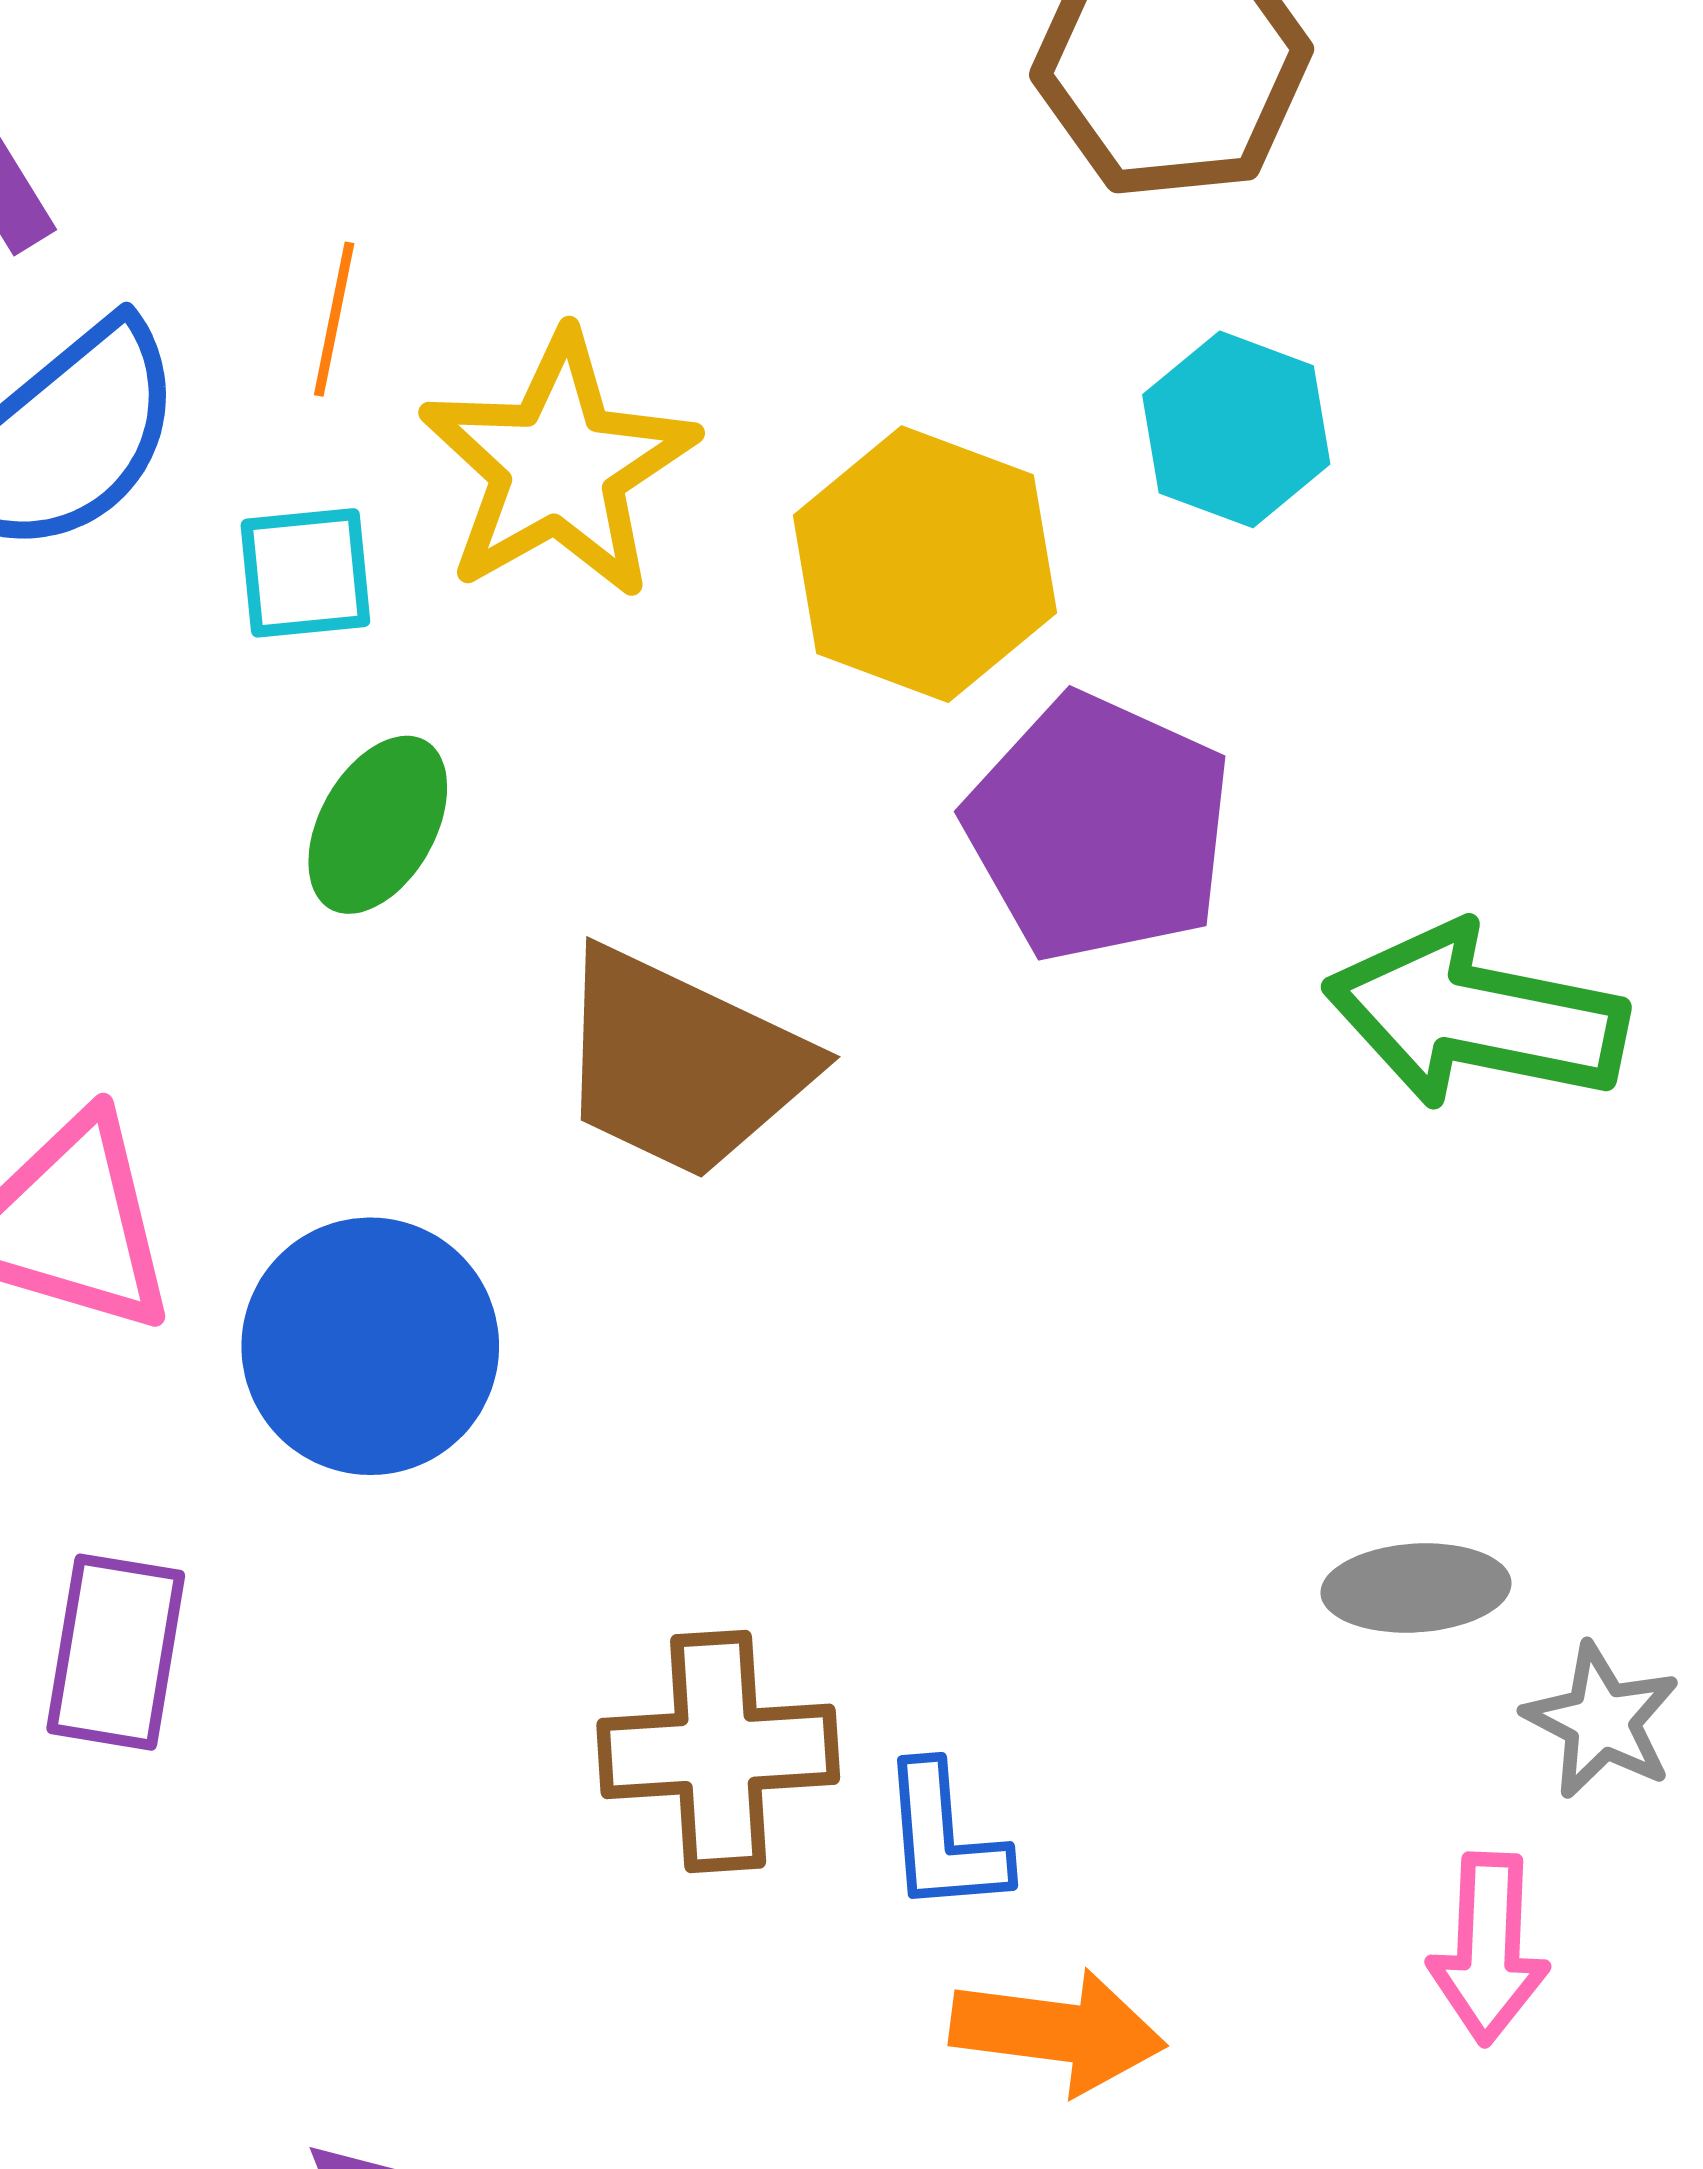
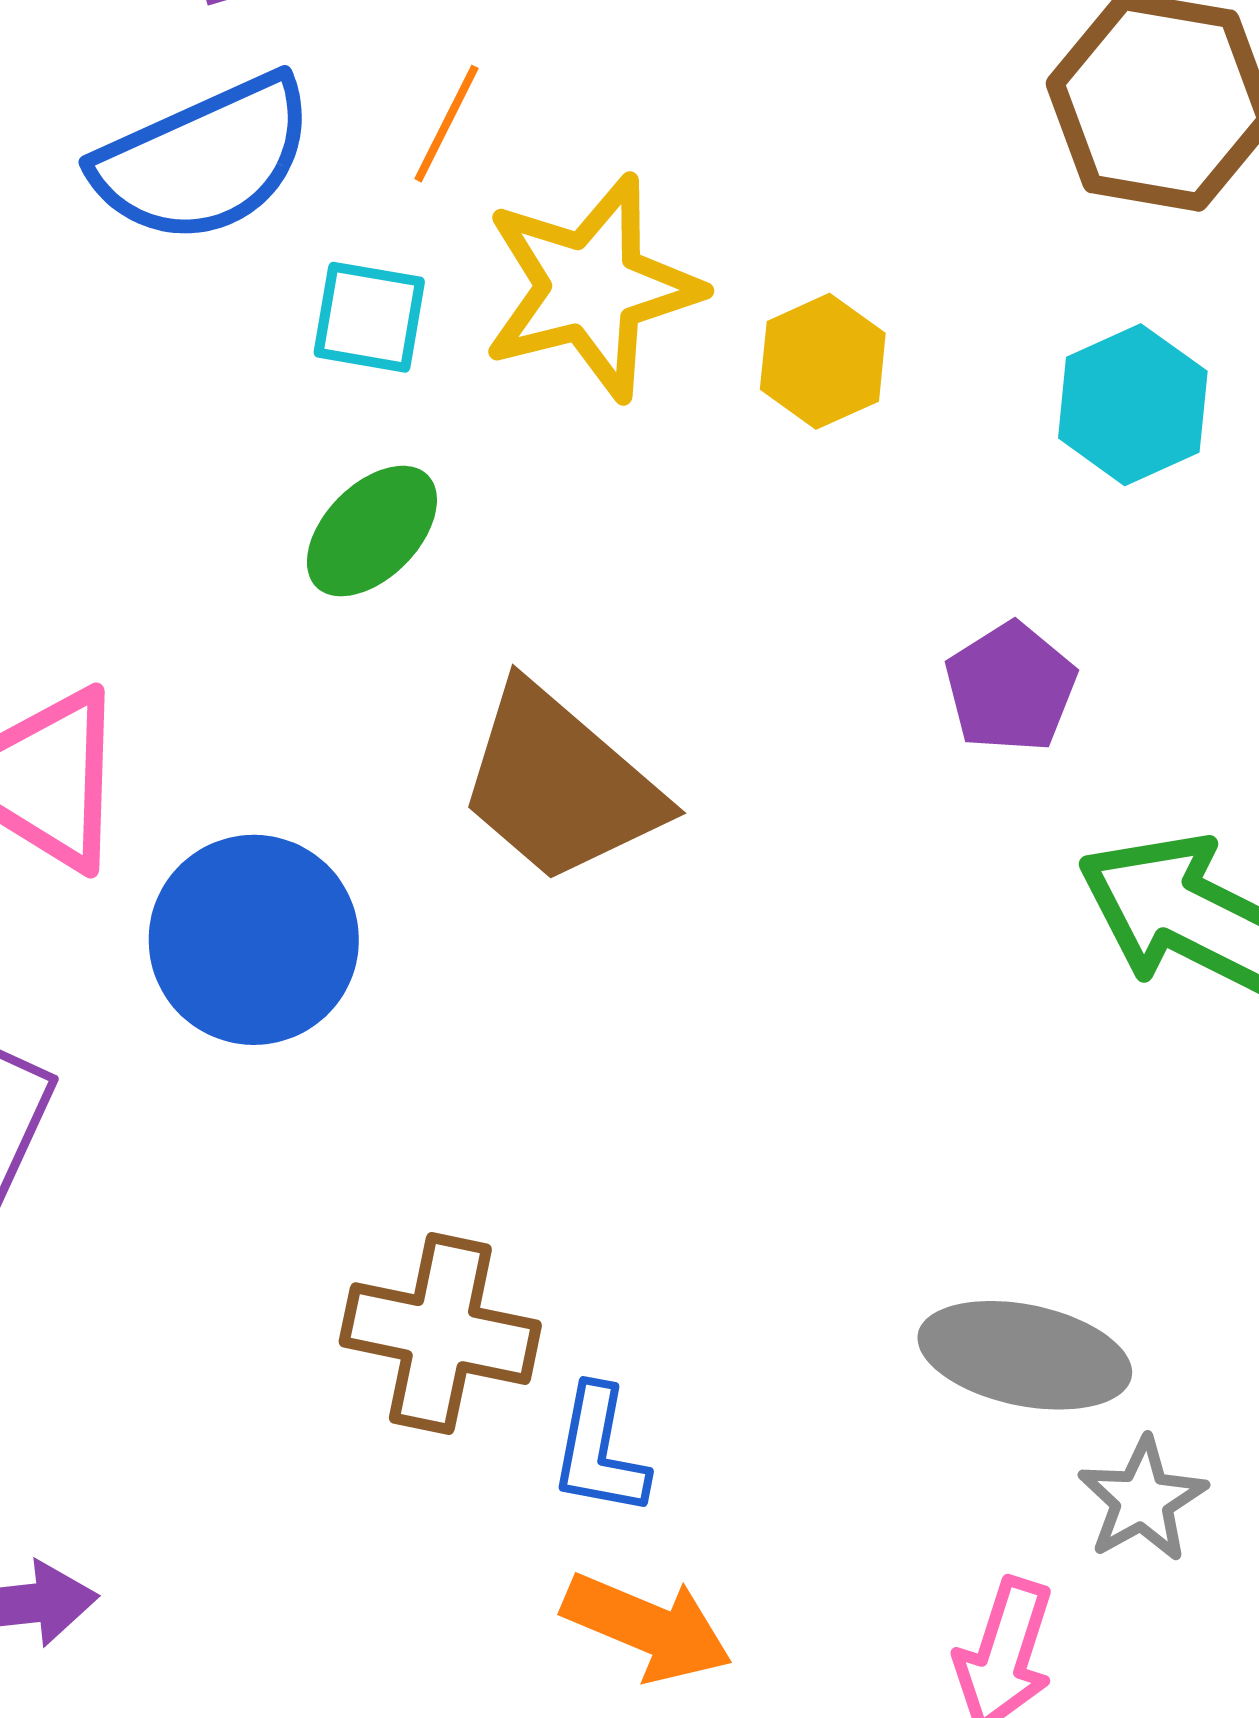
yellow hexagon: (925, 564) -> (823, 361), moved, size x0.6
purple pentagon: (1099, 828) -> (1011, 687), moved, size x0.6
gray ellipse: (1416, 1588) -> (1025, 1355), size x1.4

